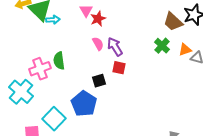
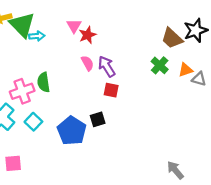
black square: (99, 81) -> (98, 119), moved
cyan square: (54, 119) -> (33, 122), moved, size x0.7

